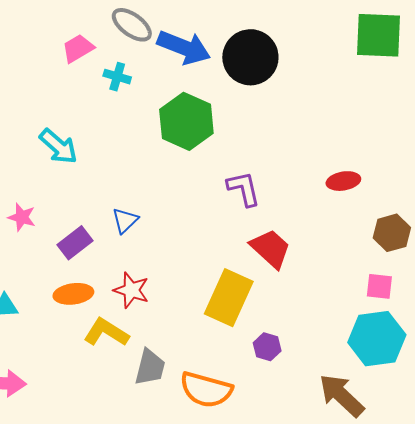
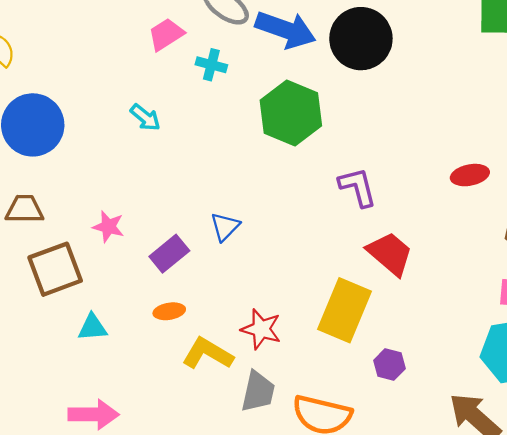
cyan arrow: (58, 146) -> (145, 117), moved, size x0.7
red star: (131, 290) -> (261, 329), moved
orange ellipse: (73, 294) -> (169, 311), size x0.7

